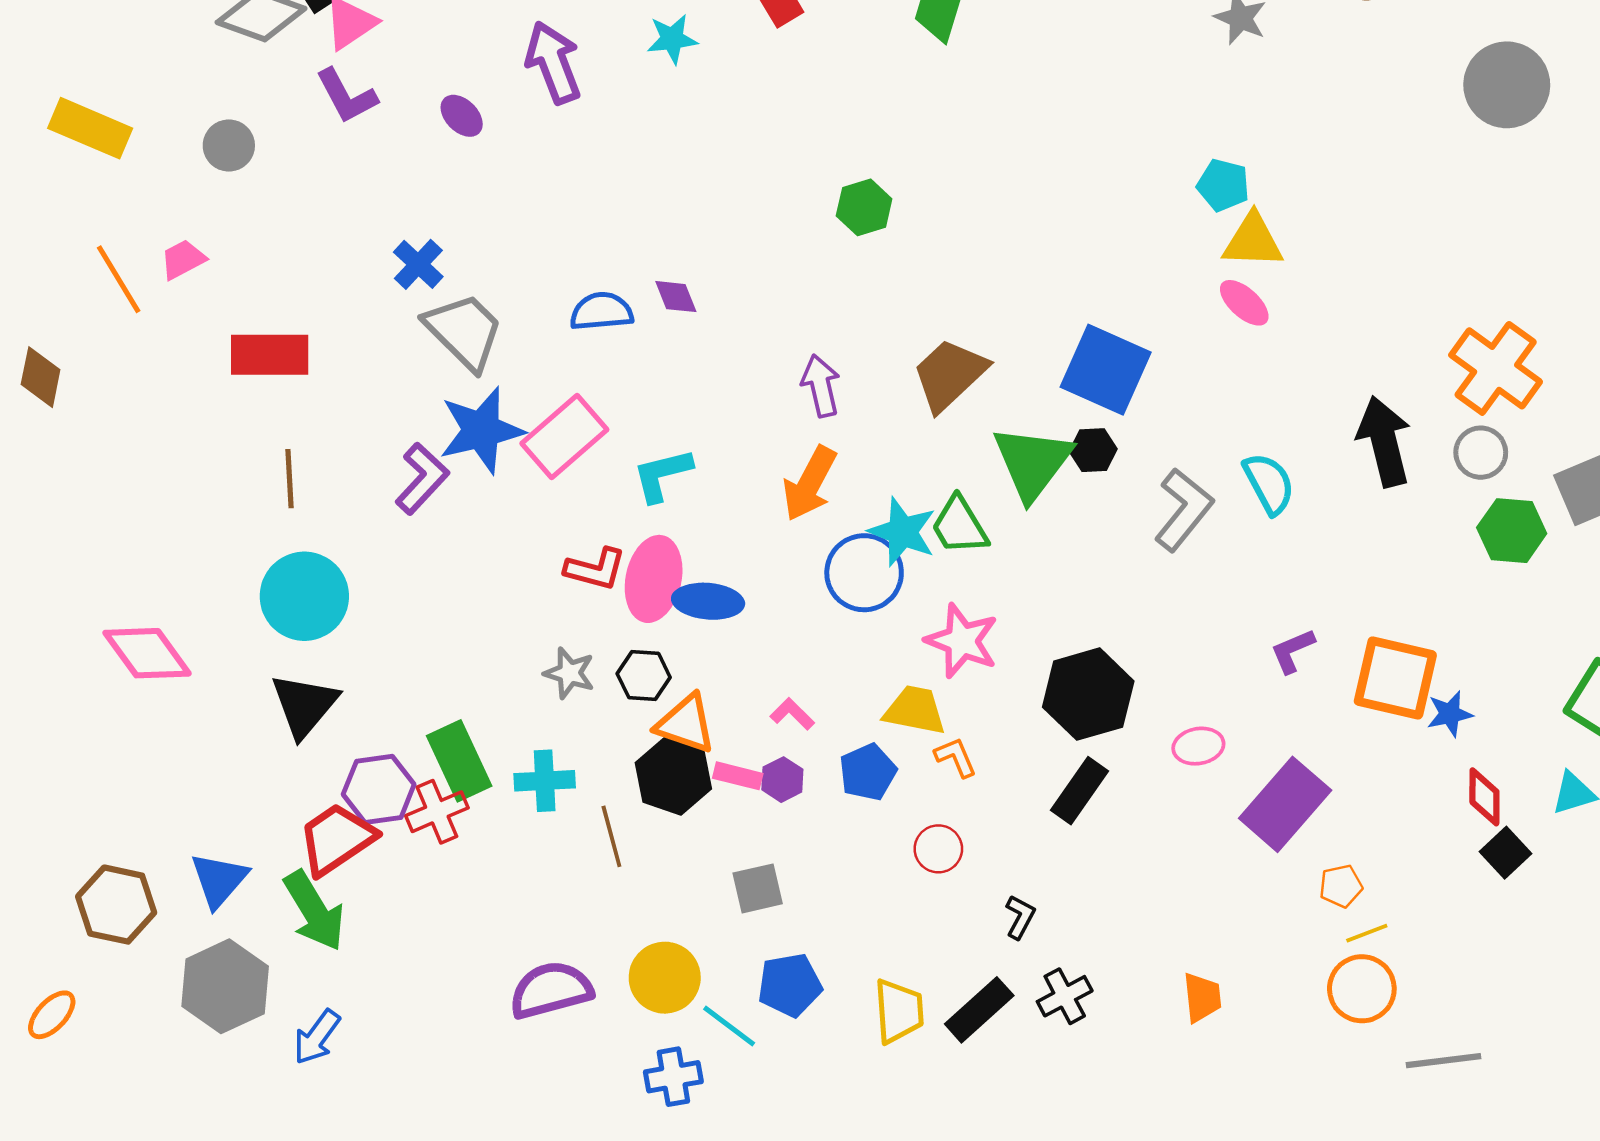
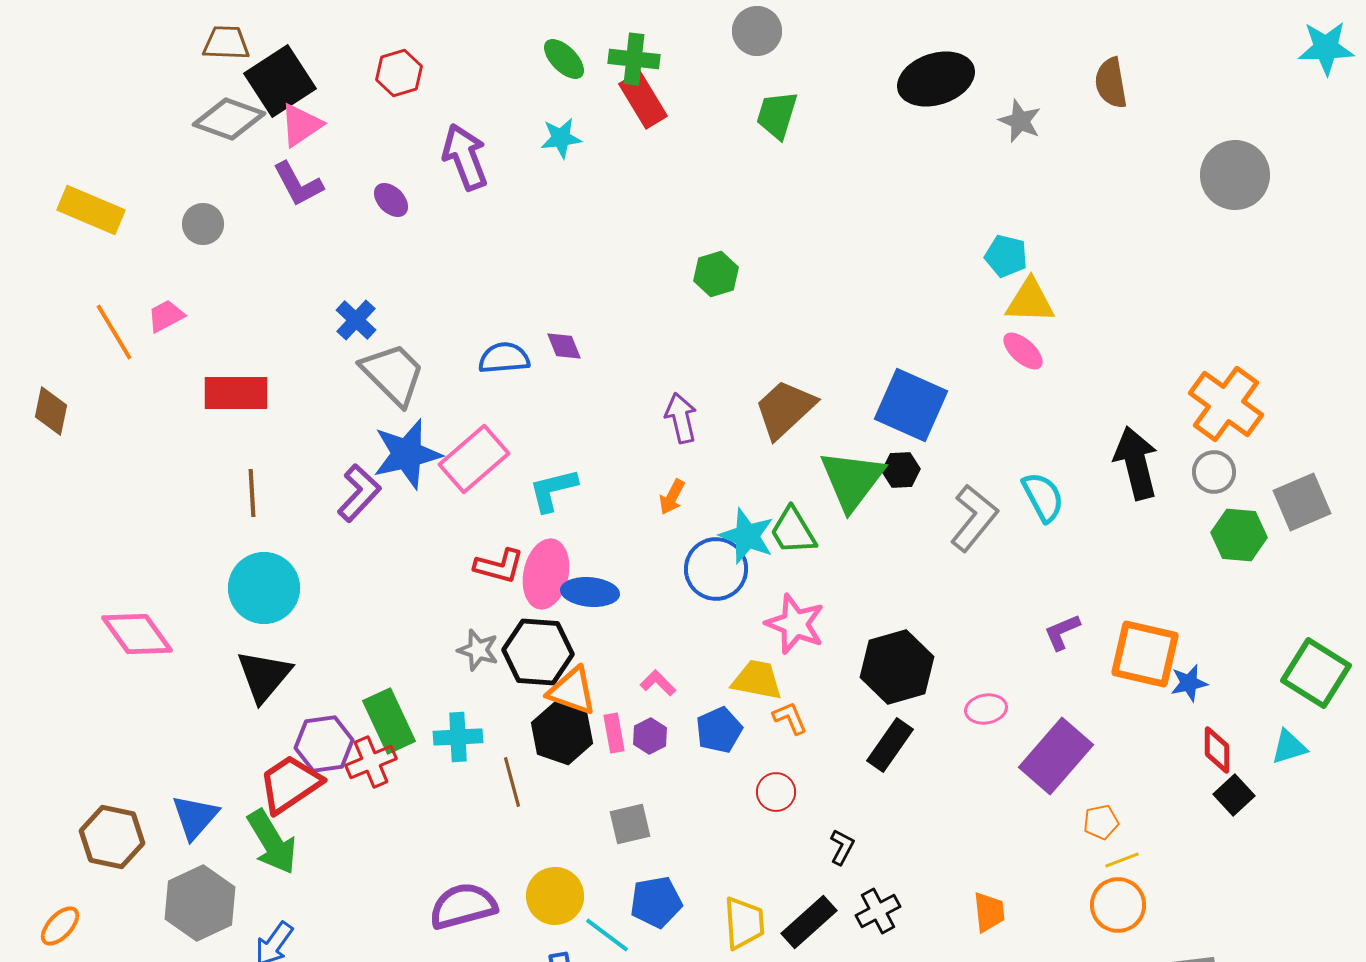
orange arrow: (810, 484) -> (672, 497), size x0.6
black hexagon: (644, 675) -> (538, 652), size x1.6
pink rectangle: (738, 776) -> (614, 733), turned 66

